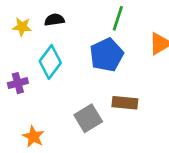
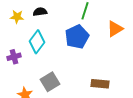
brown rectangle: (125, 103) -> (100, 84), moved
gray square: (88, 118) -> (50, 82), moved

